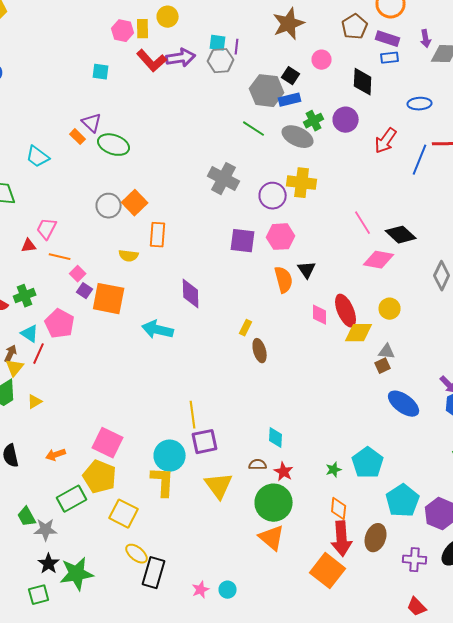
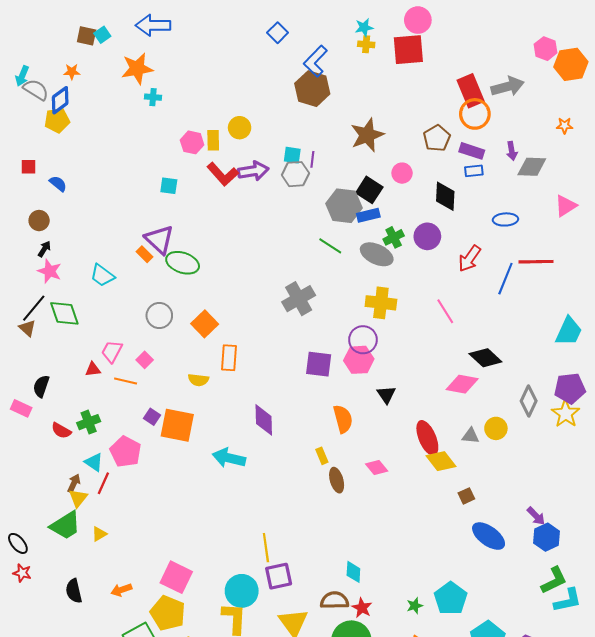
black square: (291, 76) -> (369, 190), size x1.4
purple triangle: (92, 123) -> (159, 240), size x1.4
gray cross: (224, 179) -> (299, 299), turned 32
purple circle: (273, 196) -> (363, 340), moved
gray circle: (109, 206) -> (159, 316), moved
pink line: (363, 223) -> (445, 311), moved
pink square: (78, 274) -> (145, 360), moved
orange semicircle: (284, 280) -> (343, 419), moved
yellow circle: (390, 309) -> (496, 428), moved
pink diamond: (320, 315) -> (377, 467), moved, turned -40
yellow rectangle: (246, 328) -> (322, 456), turned -49
yellow diamond: (359, 333) -> (441, 461), turned 52
gray triangle: (387, 352) -> (471, 436), moved
brown semicircle: (258, 465) -> (334, 600), size x1.5

